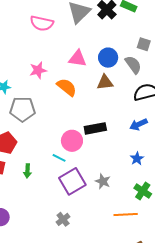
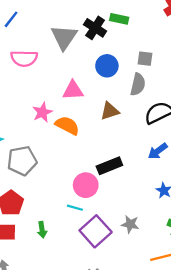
blue circle: (108, 58) -> (107, 66), moved
gray semicircle: (133, 65) -> (138, 84), turned 60
pink star: (38, 70) -> (42, 112), moved

